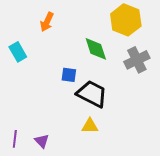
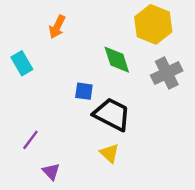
yellow triangle: (90, 126) -> (109, 153), turned 42
purple line: (15, 139) -> (30, 140), moved, turned 30

